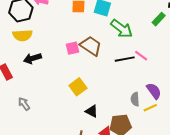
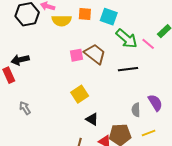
yellow semicircle: (22, 35) -> (62, 21), moved
pink line: (141, 56) -> (148, 44), moved
black arrow: (32, 58) -> (20, 60), moved
yellow line: (150, 108) -> (149, 133), moved

